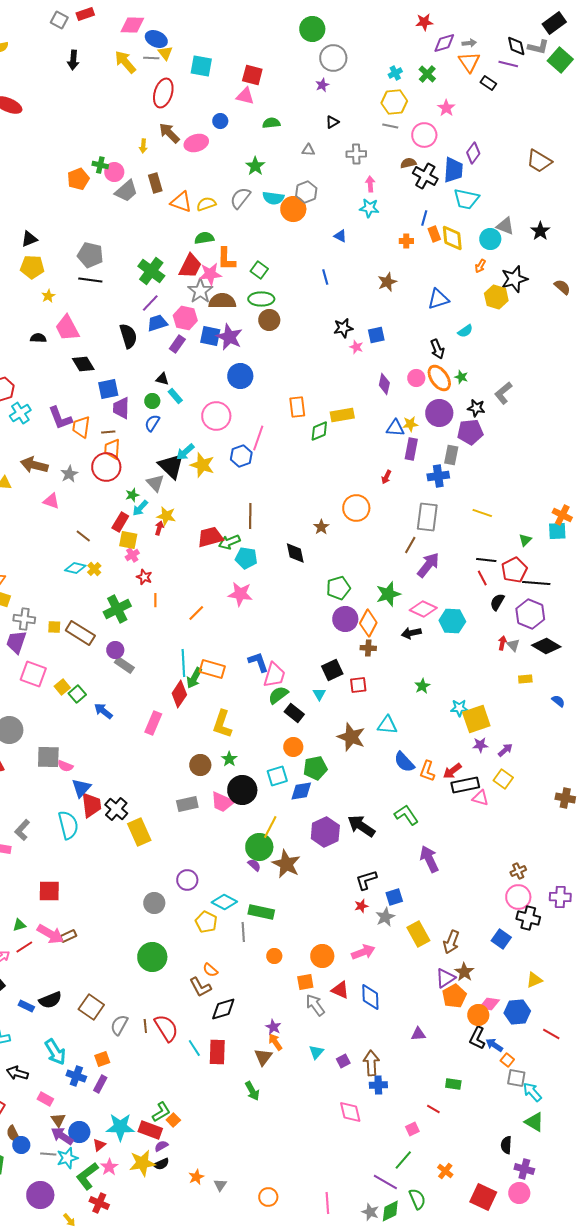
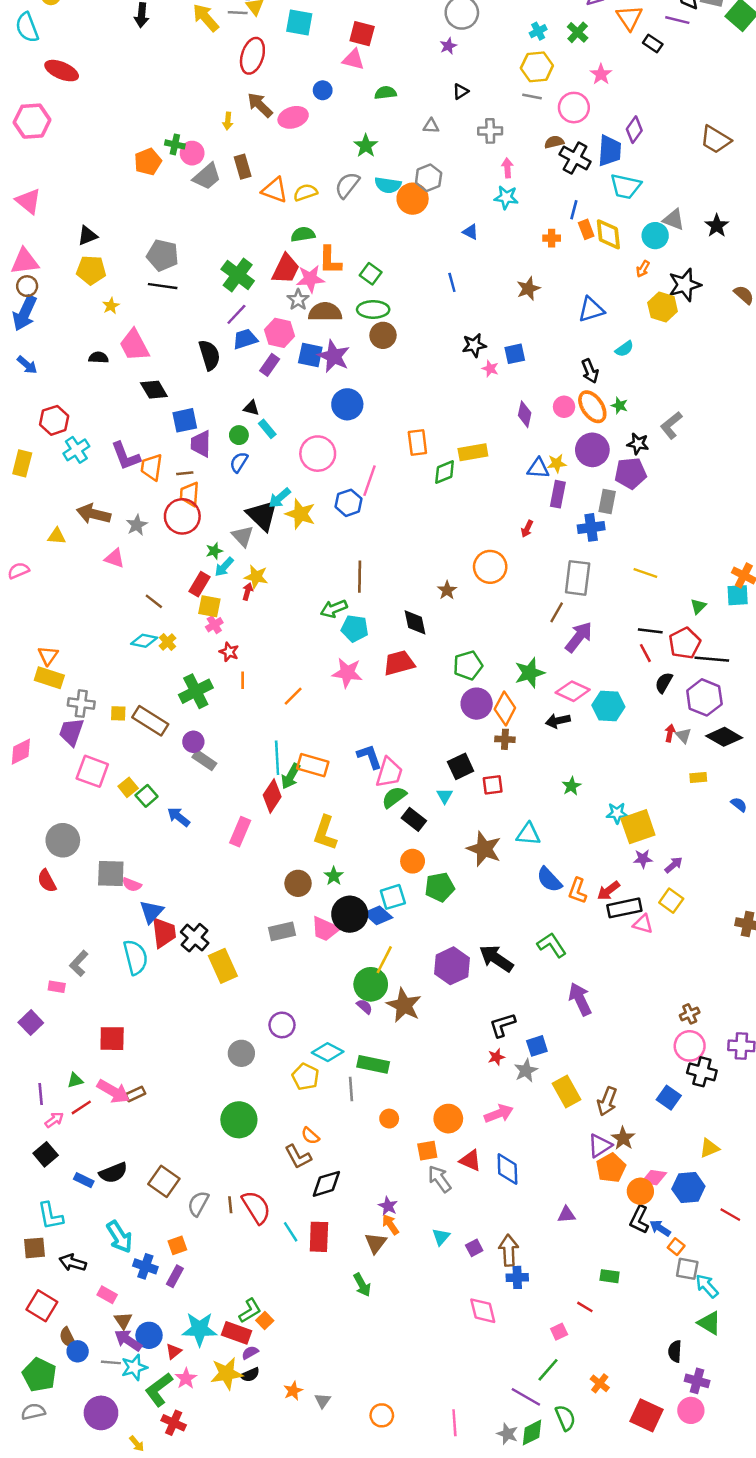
gray star: (200, 291) -> (298, 300), size x0.7
red trapezoid: (210, 537) -> (399, 663), moved
blue diamond: (301, 791) -> (378, 915), moved, turned 50

